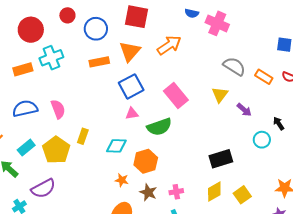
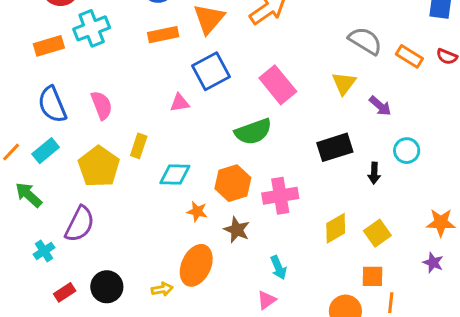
blue semicircle: (25, 109) -> (52, 105), turned -100
pink triangle: (132, 114) -> (180, 103), moved
black arrow: (279, 123) -> (374, 173), moved, turned -144
cyan diamond: (116, 146) -> (175, 174), moved
cyan rectangle: (26, 148) -> (46, 151), moved
black rectangle: (221, 159) -> (335, 147), moved
purple semicircle: (43, 188) -> (80, 224), turned -35
pink cross: (176, 192) -> (280, 196), moved, size x1.6

